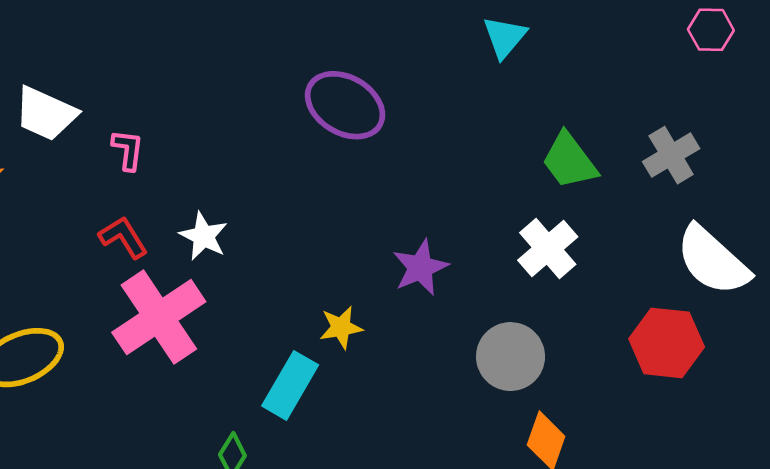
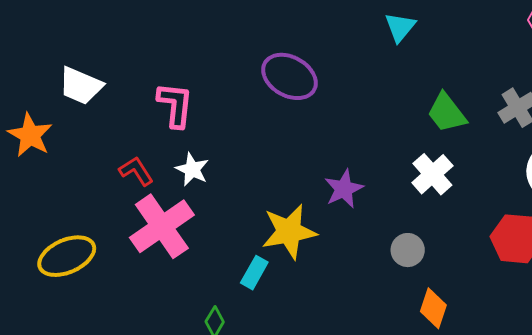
pink L-shape: (128, 150) -> (175, 105), moved, size x1.6
yellow star: (341, 327) -> (289, 232), size x1.8
gray circle: (511, 357) -> (408, 250), size x0.7
cyan rectangle: (290, 385) -> (254, 273), size x0.7

